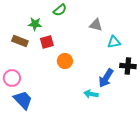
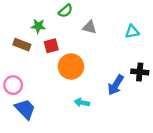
gray triangle: (96, 25) -> (90, 27), moved
cyan triangle: (114, 42) -> (132, 32), moved
orange circle: (65, 61) -> (71, 66), size x1.5
cyan arrow: (91, 94) -> (82, 103), moved

